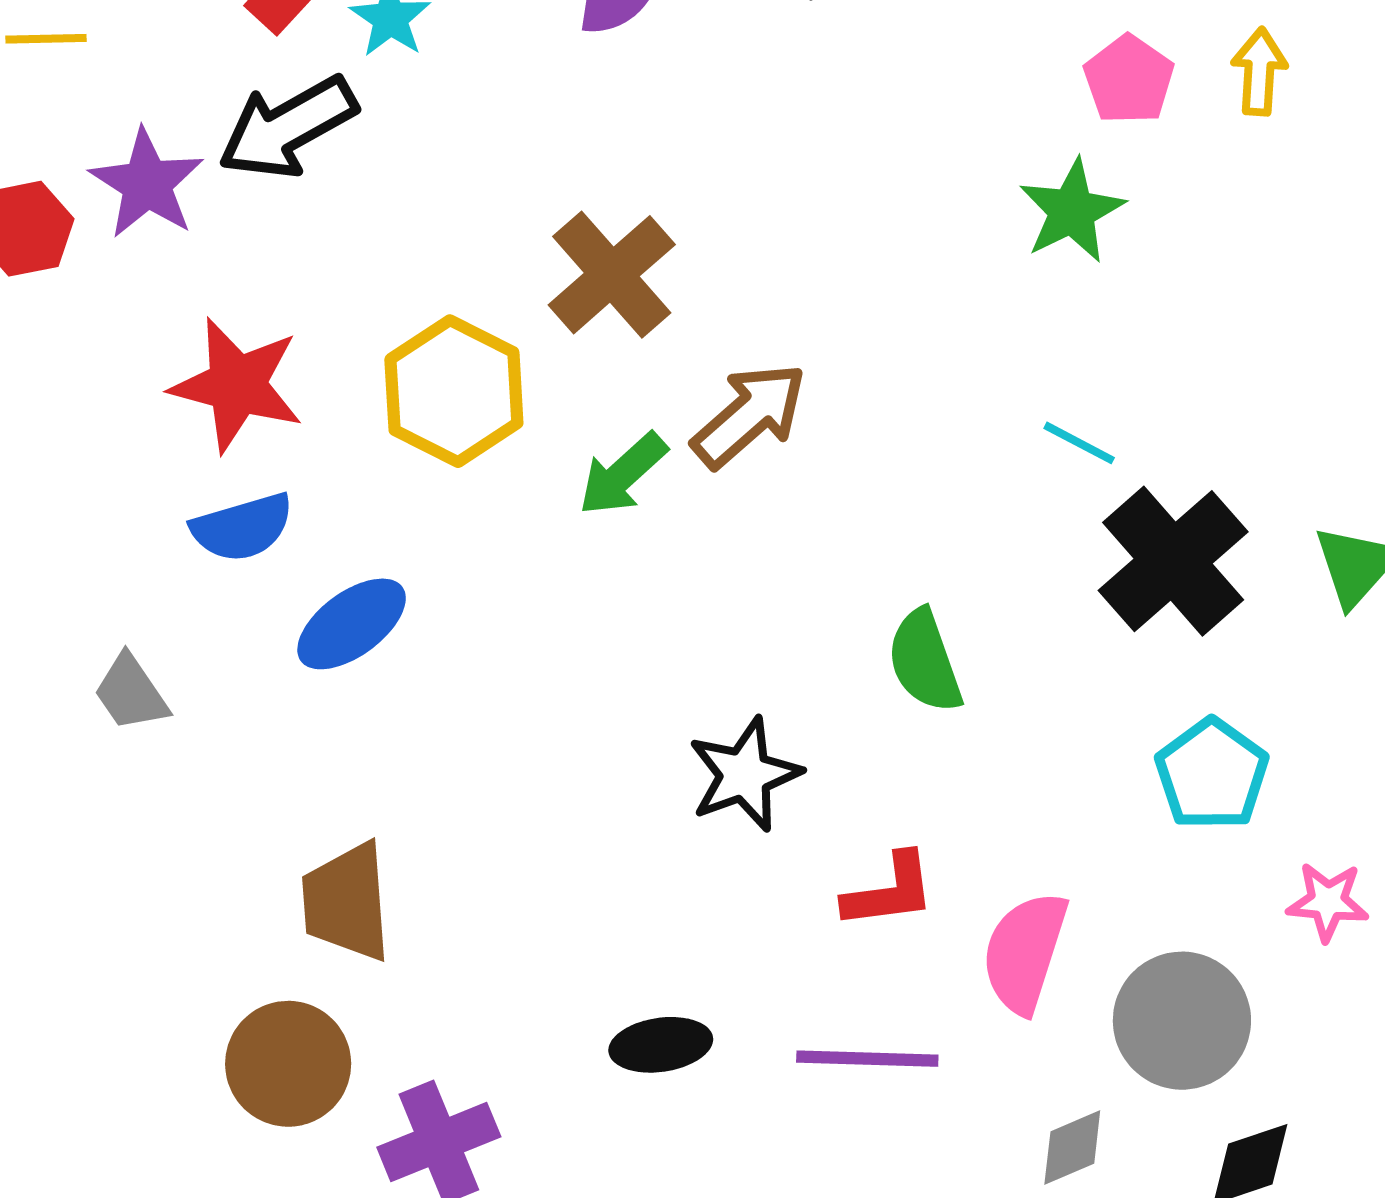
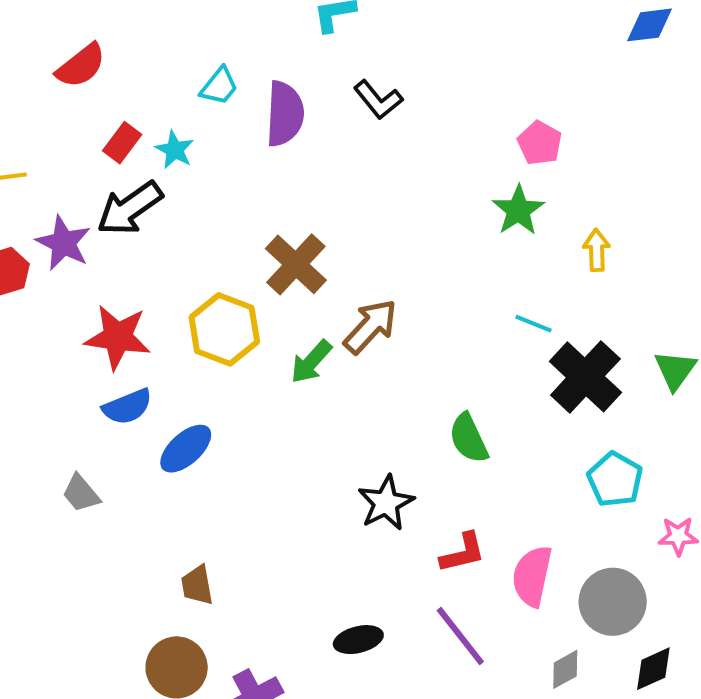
yellow arrow: (1259, 72) -> (597, 250), moved
brown trapezoid: (347, 902) -> (197, 585), size x0.7
purple line: (867, 1059) -> (460, 636), turned 56

